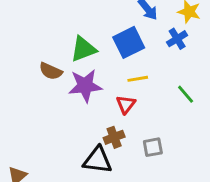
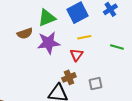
brown semicircle: (51, 71) -> (25, 33), turned -42
green line: (186, 94) -> (117, 47), turned -32

